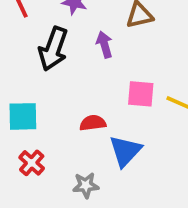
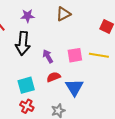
purple arrow: (104, 45) -> (48, 56), moved
cyan square: (23, 116) -> (26, 85), moved

